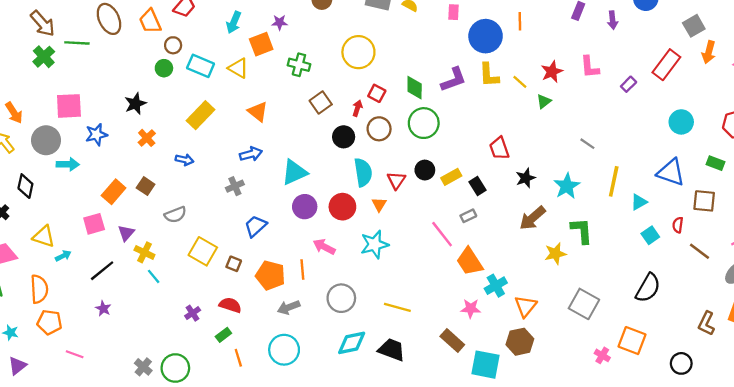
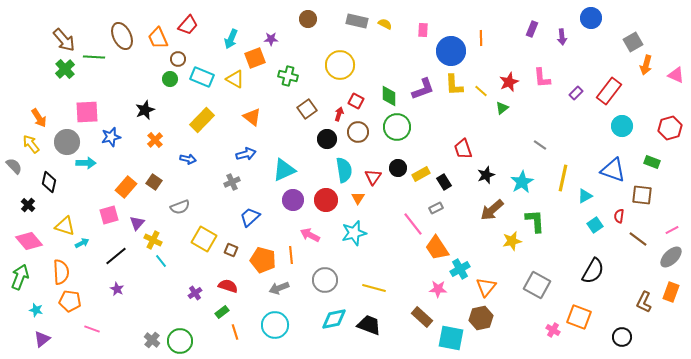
red rectangle: (666, 65) -> (609, 91), moved

